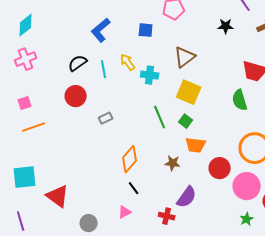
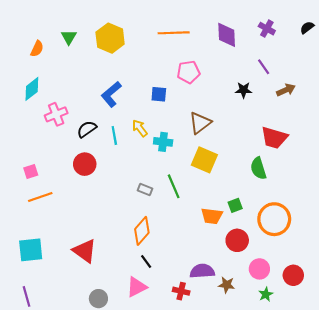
pink cross: (26, 59) -> (56, 114), moved
gray rectangle: (106, 118) -> (145, 190), moved, turned 48
green square: (186, 121) -> (235, 205), moved, turned 32
brown star: (173, 163) -> (227, 285), moved
pink circle: (247, 186) -> (259, 269), moved, size x0.7
red triangle: (58, 196) -> (85, 251), moved
purple semicircle: (187, 197) -> (202, 271), turned -130
pink triangle: (125, 212) -> (137, 287), size x1.5

